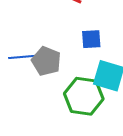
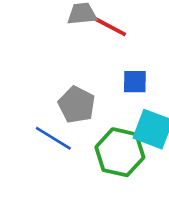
blue line: (24, 57) -> (53, 138), moved, turned 32

